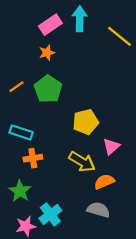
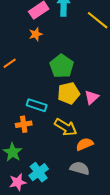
green pentagon: (48, 89) -> (62, 66), moved
cyan rectangle: (21, 132) -> (37, 105), moved
pink triangle: (111, 146) -> (92, 97), moved

